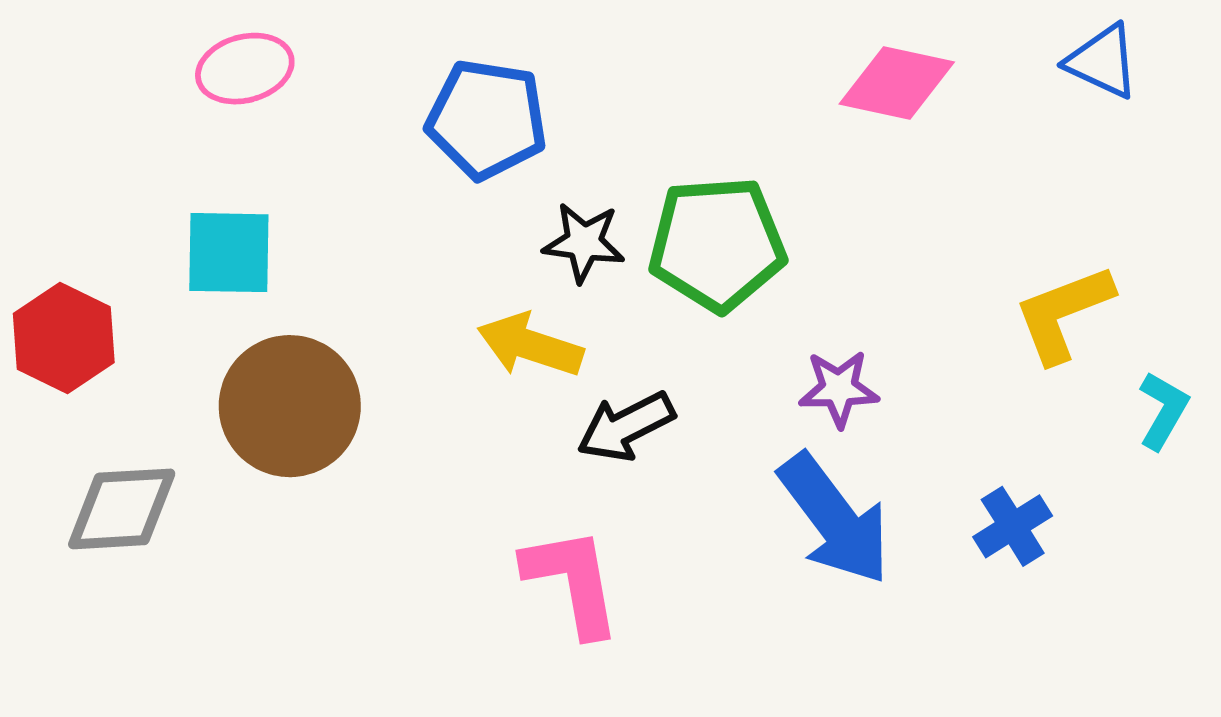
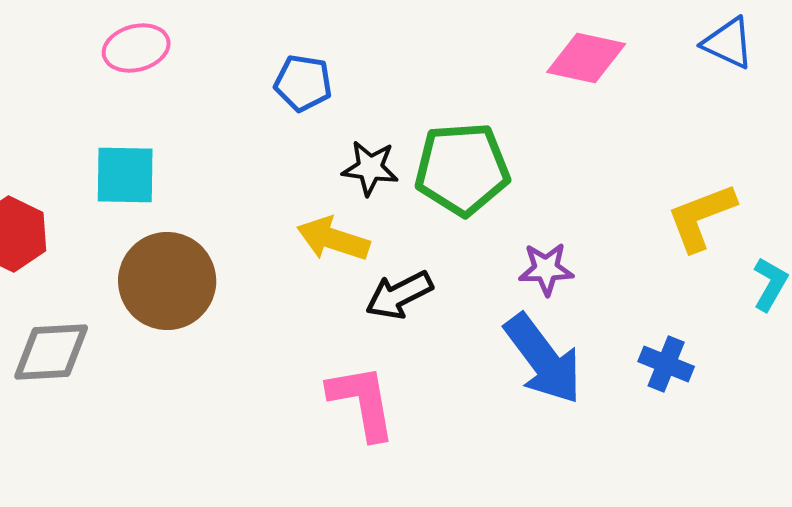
blue pentagon: (487, 119) -> (303, 83), size x0.7
blue cross: (1013, 526) -> (666, 364), turned -36

